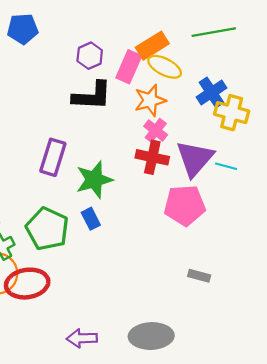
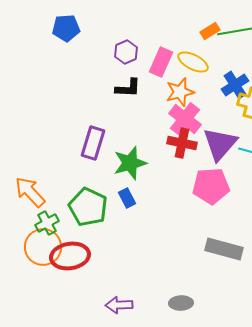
orange rectangle: (152, 46) -> (210, 31), moved, size x0.7
black L-shape: (92, 96) -> (128, 88), size x0.7
pink cross: (156, 130) -> (185, 119), size x1.5
gray rectangle: (199, 276) -> (224, 249), size x1.8
gray ellipse: (151, 336) -> (181, 303), size x0.6

